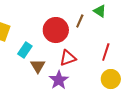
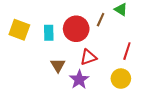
cyan rectangle: (25, 50) -> (49, 33), moved, turned -35
yellow circle: (111, 79) -> (121, 79), moved

